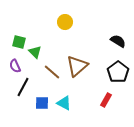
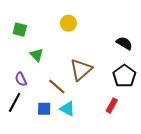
green square: (19, 42) -> (20, 30), moved
purple semicircle: (15, 66) -> (21, 79), moved
brown line: (52, 72) -> (57, 87), moved
black line: (23, 87) -> (15, 102), moved

